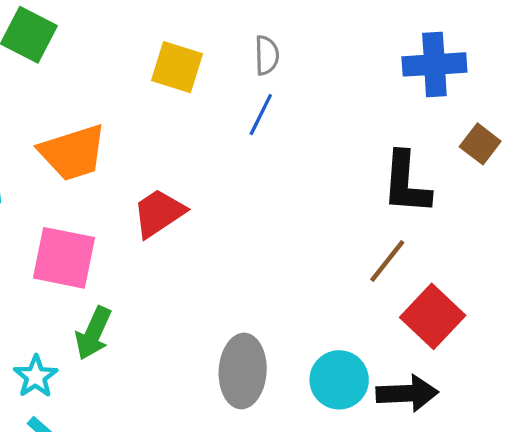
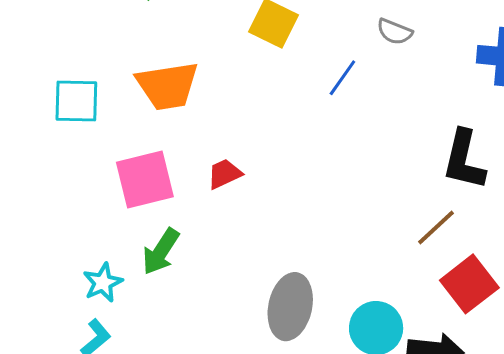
gray semicircle: (267, 55) -> (395, 32), moved, turned 105
red trapezoid: (159, 213) -> (224, 174), moved, size x0.7
pink square: (64, 258) -> (145, 180), turned -34

